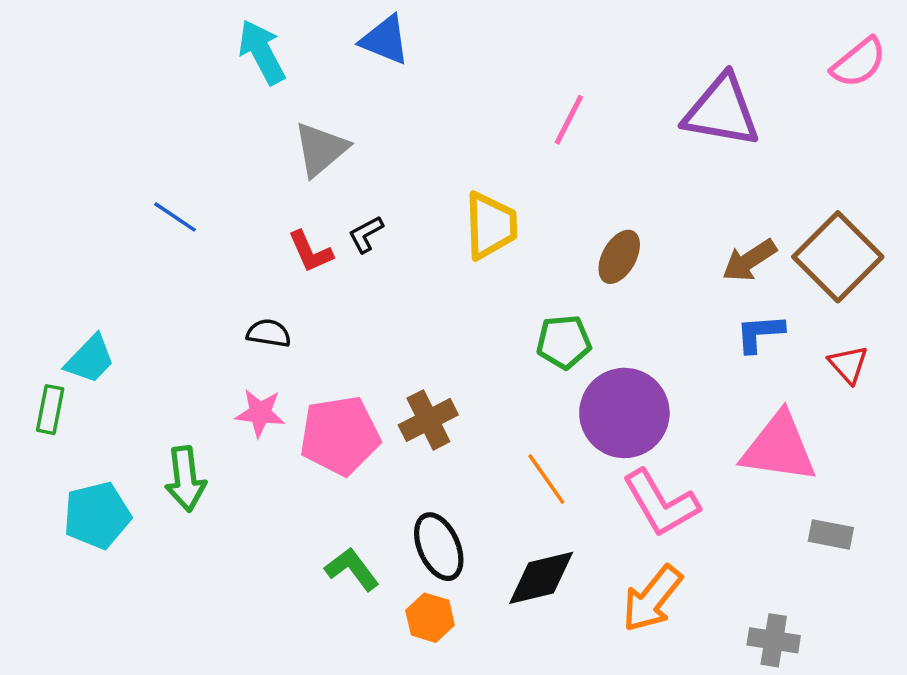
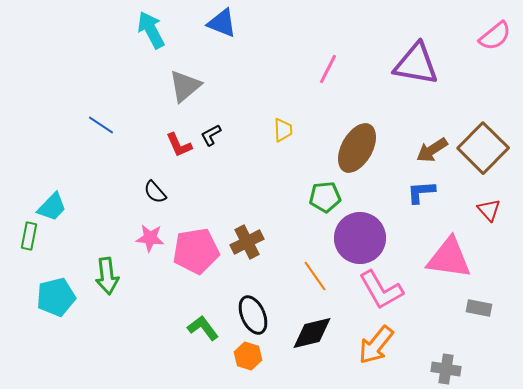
yellow trapezoid: (491, 226) -> (283, 130), size x0.6
brown ellipse: (619, 257) -> (357, 148), size x1.6
black semicircle: (269, 333) -> (155, 192), turned -140
blue L-shape: (760, 333) -> (421, 192), moved

